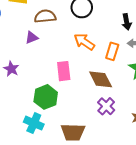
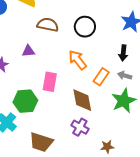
purple triangle: (32, 38) -> (28, 51), moved
purple cross: (106, 106) -> (80, 127), turned -30

